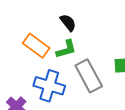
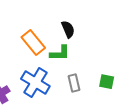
gray rectangle: (89, 76) -> (74, 83), size x0.6

